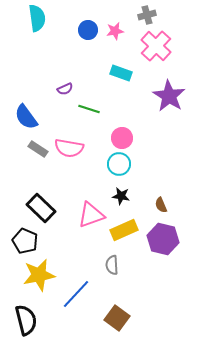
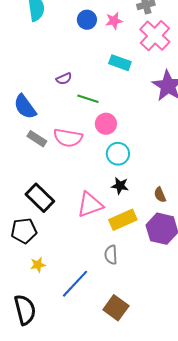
pink circle: (122, 138) -> (106, 124), moved
black pentagon: (25, 241) -> (24, 231), turned -30
yellow star: (39, 275) -> (38, 265), size x0.5

